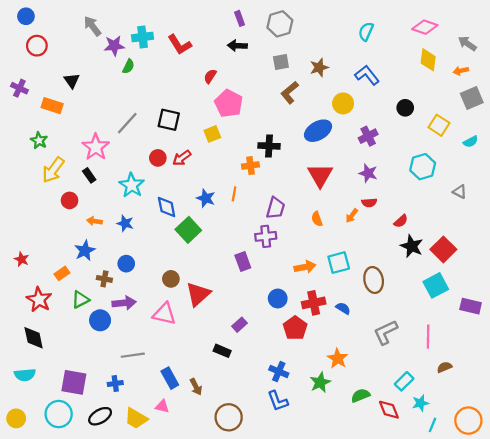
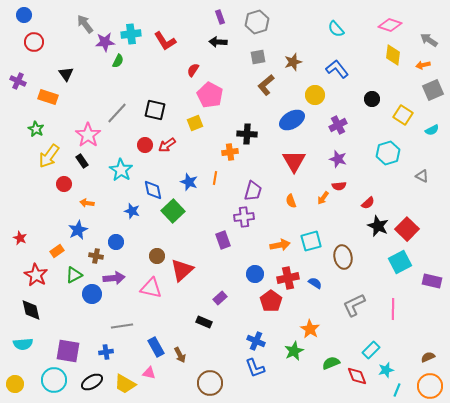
cyan semicircle: (366, 32) -> (336, 29), turned -66
blue star: (125, 223) -> (132, 211), moved
brown semicircle: (444, 367) -> (428, 357), moved

